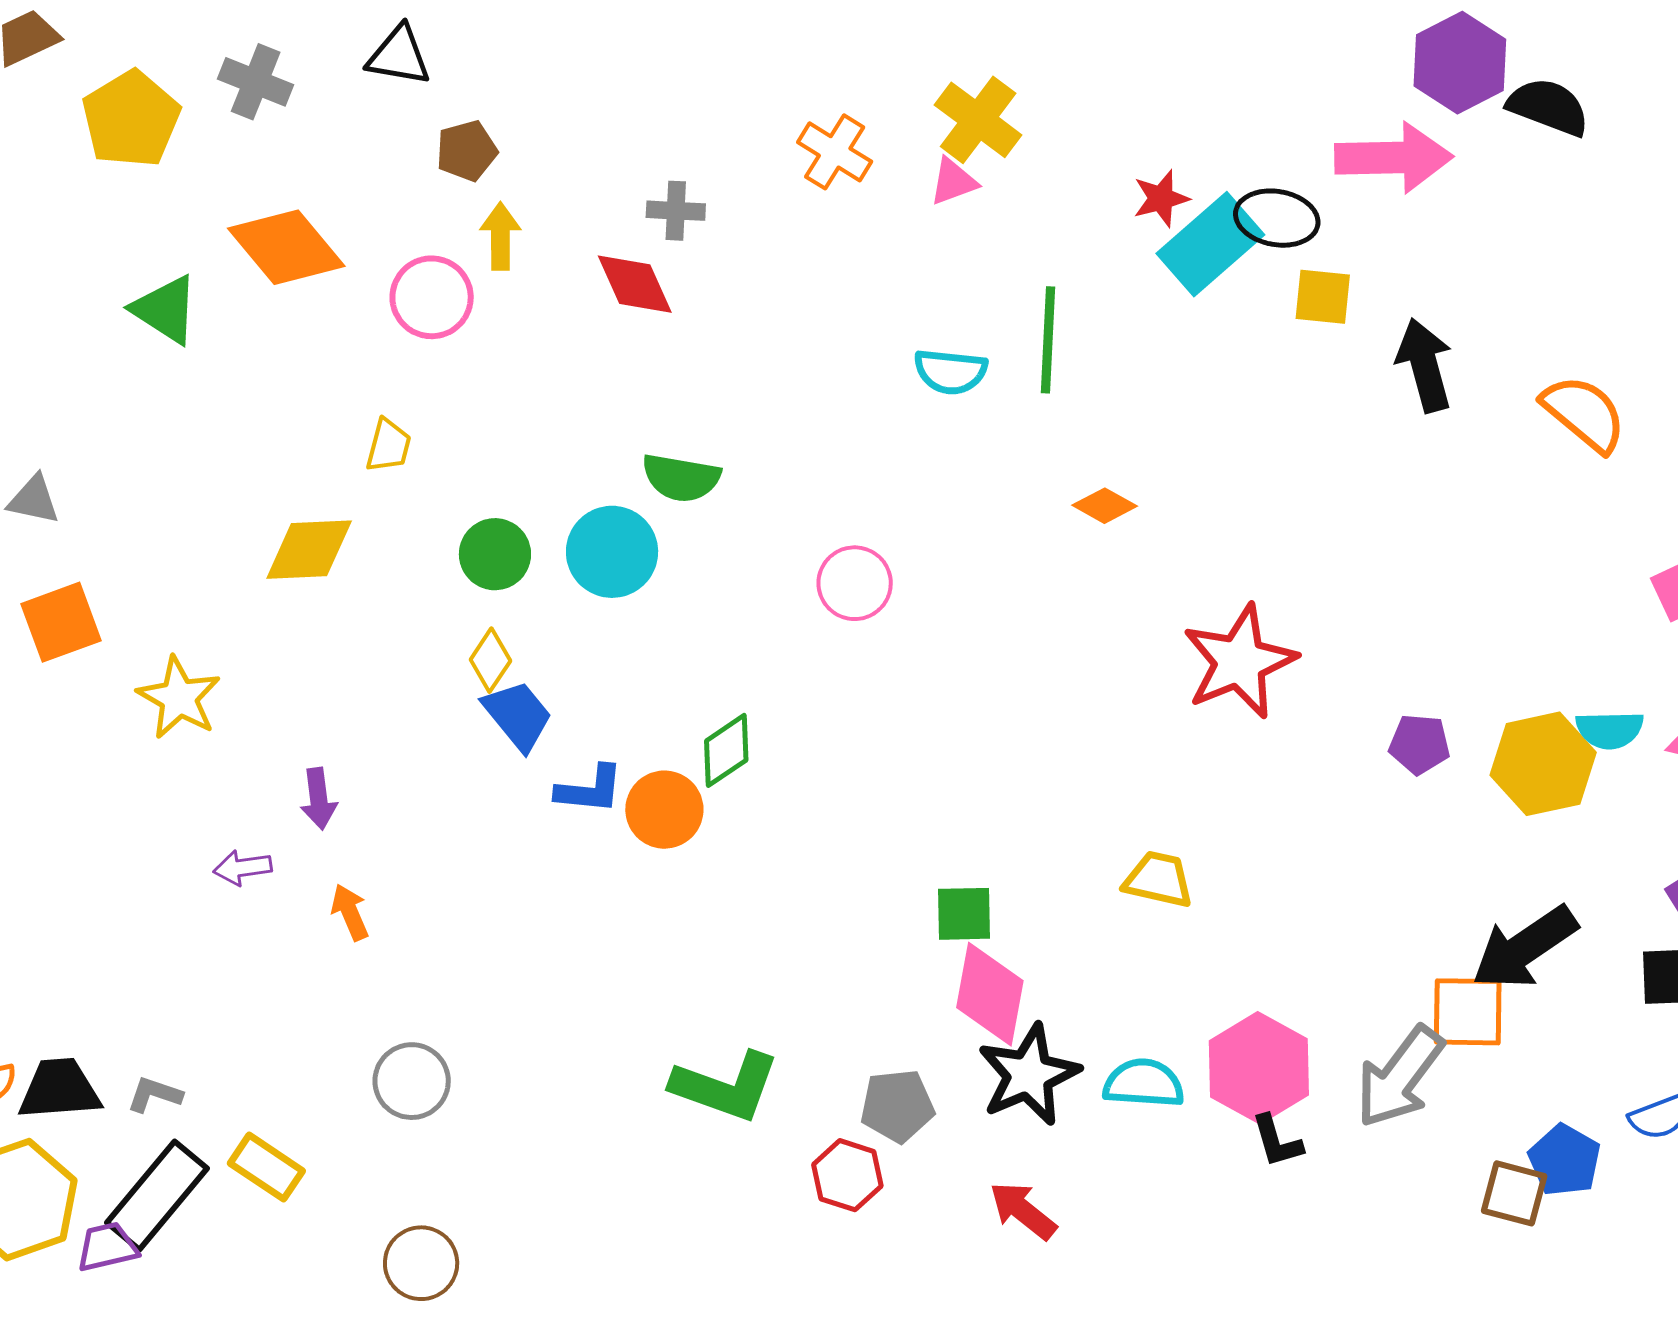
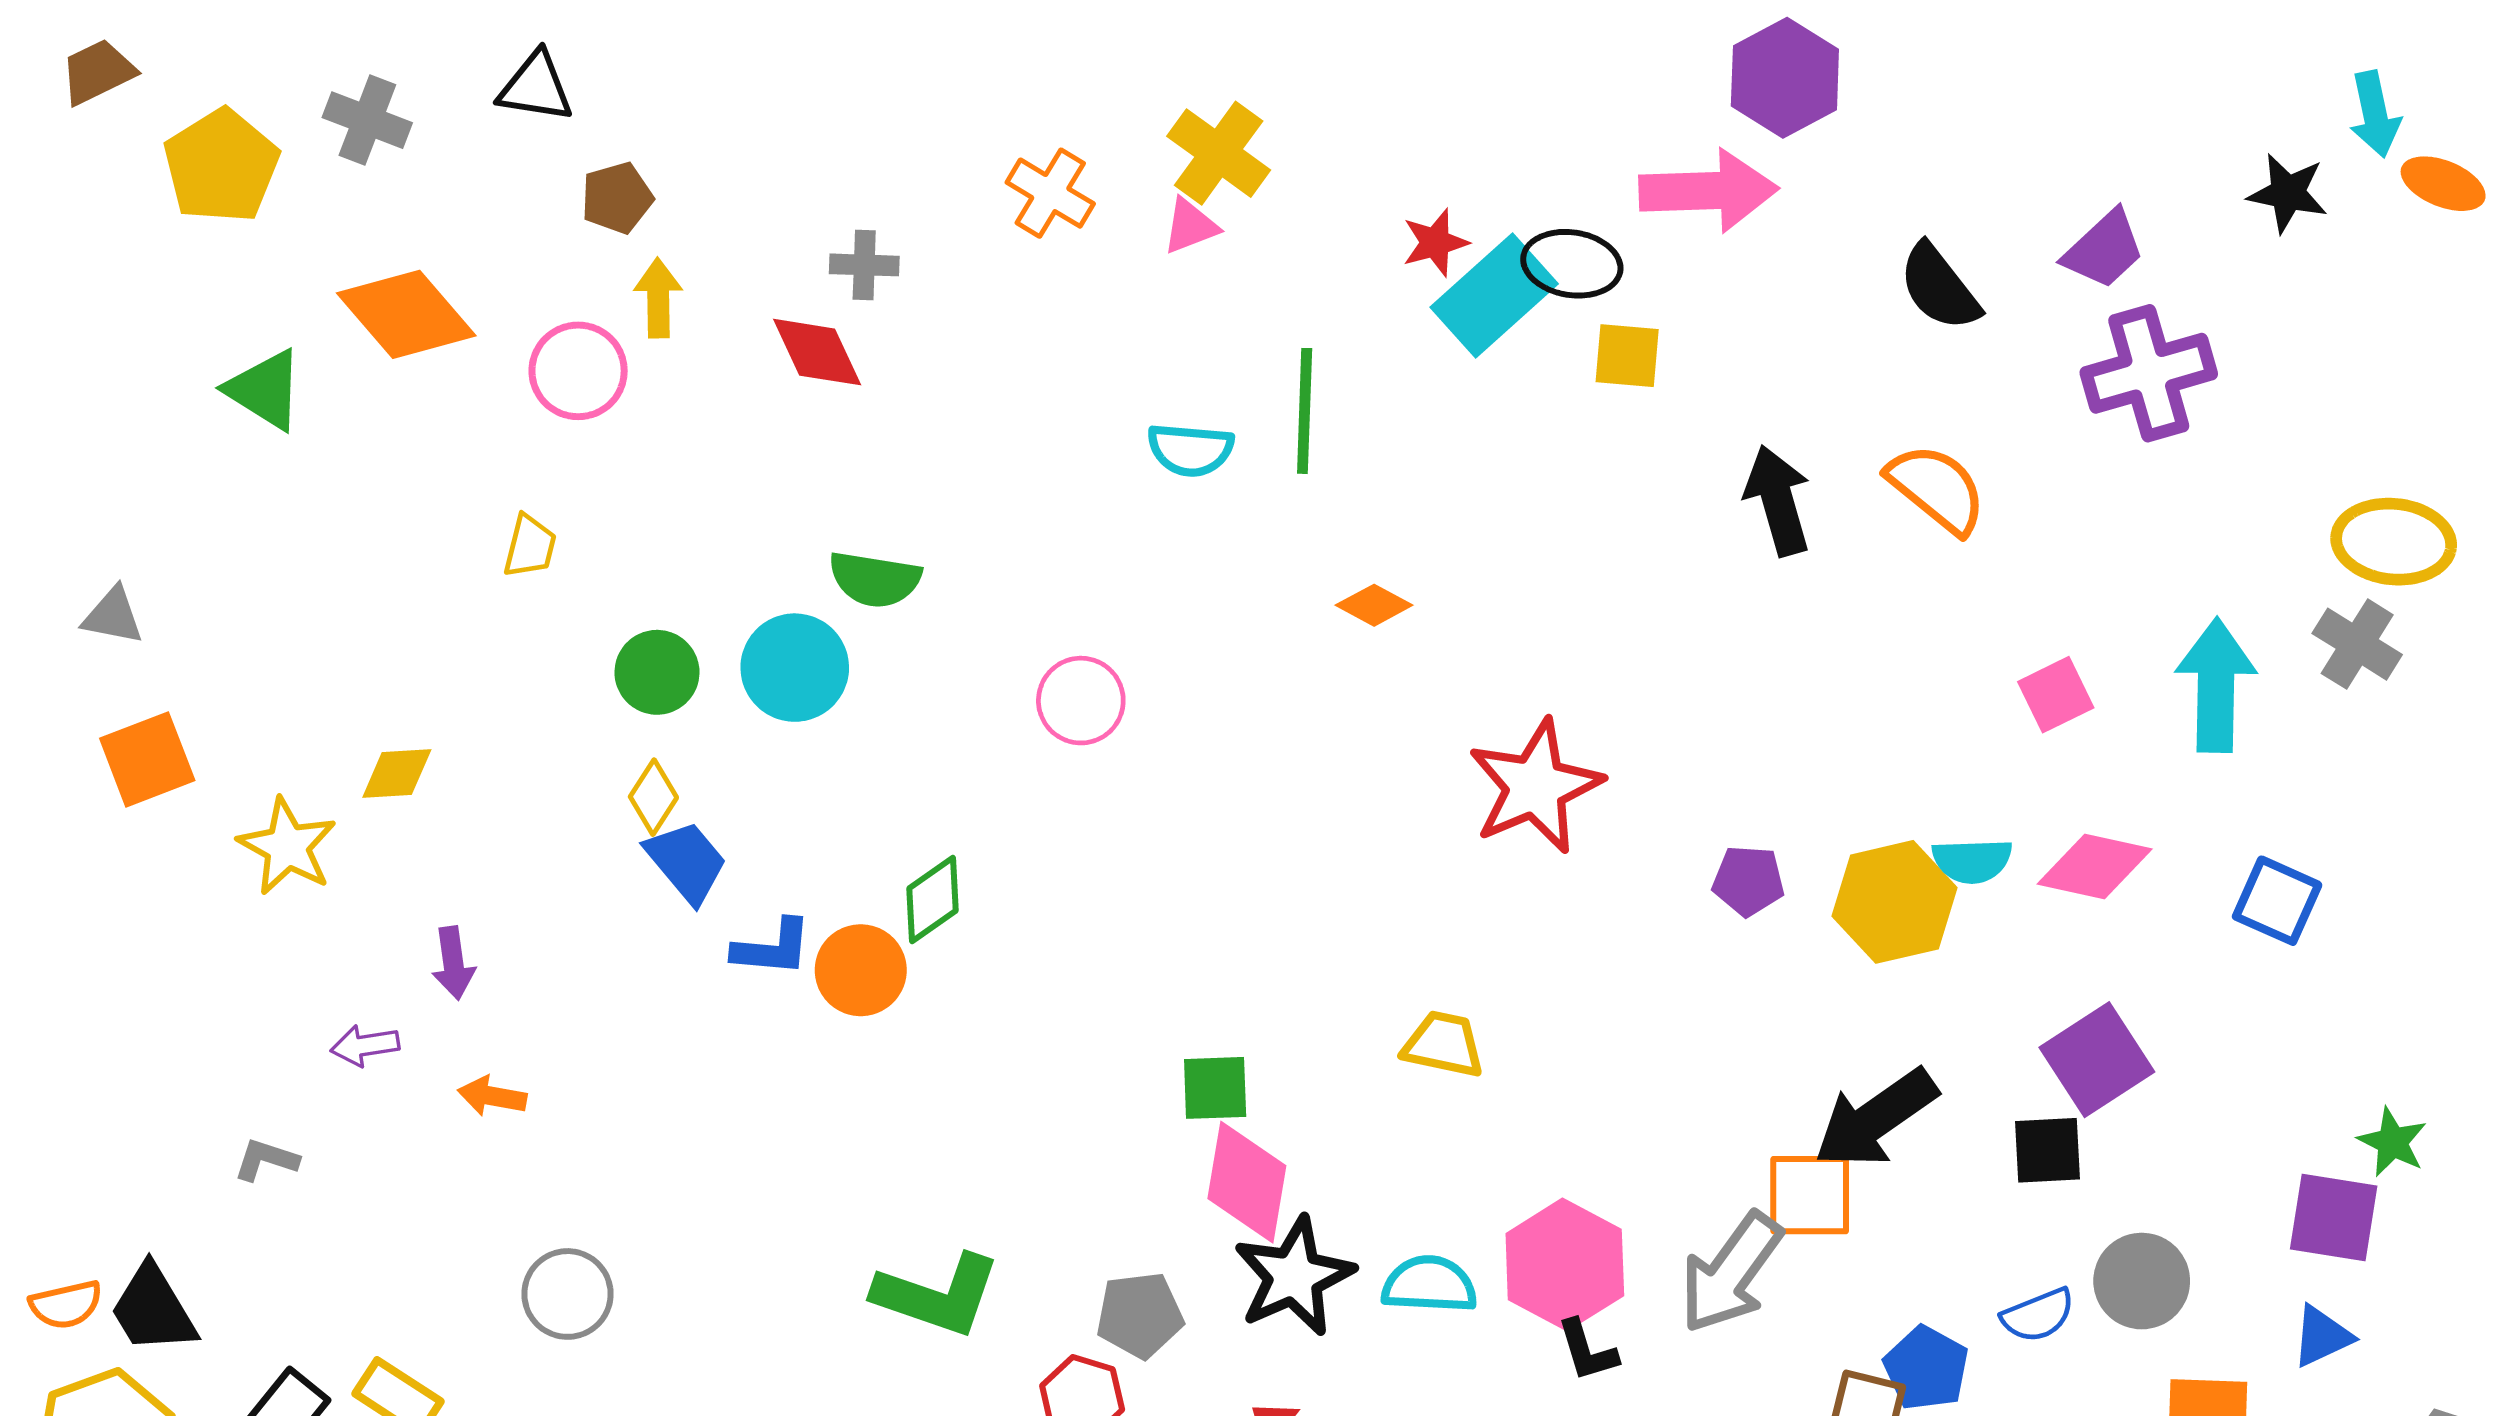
black semicircle: (1548, 107) -> (1939, 287), moved, turned -148
black arrow: (1425, 365) -> (1778, 500), moved
yellow diamond: (309, 550) -> (397, 774), moved, size x0.7
orange arrow: (350, 912) -> (492, 1096), turned -56
black trapezoid: (59, 1089) -> (153, 1309), turned -116
gray L-shape: (154, 1094) -> (266, 1160), moved

